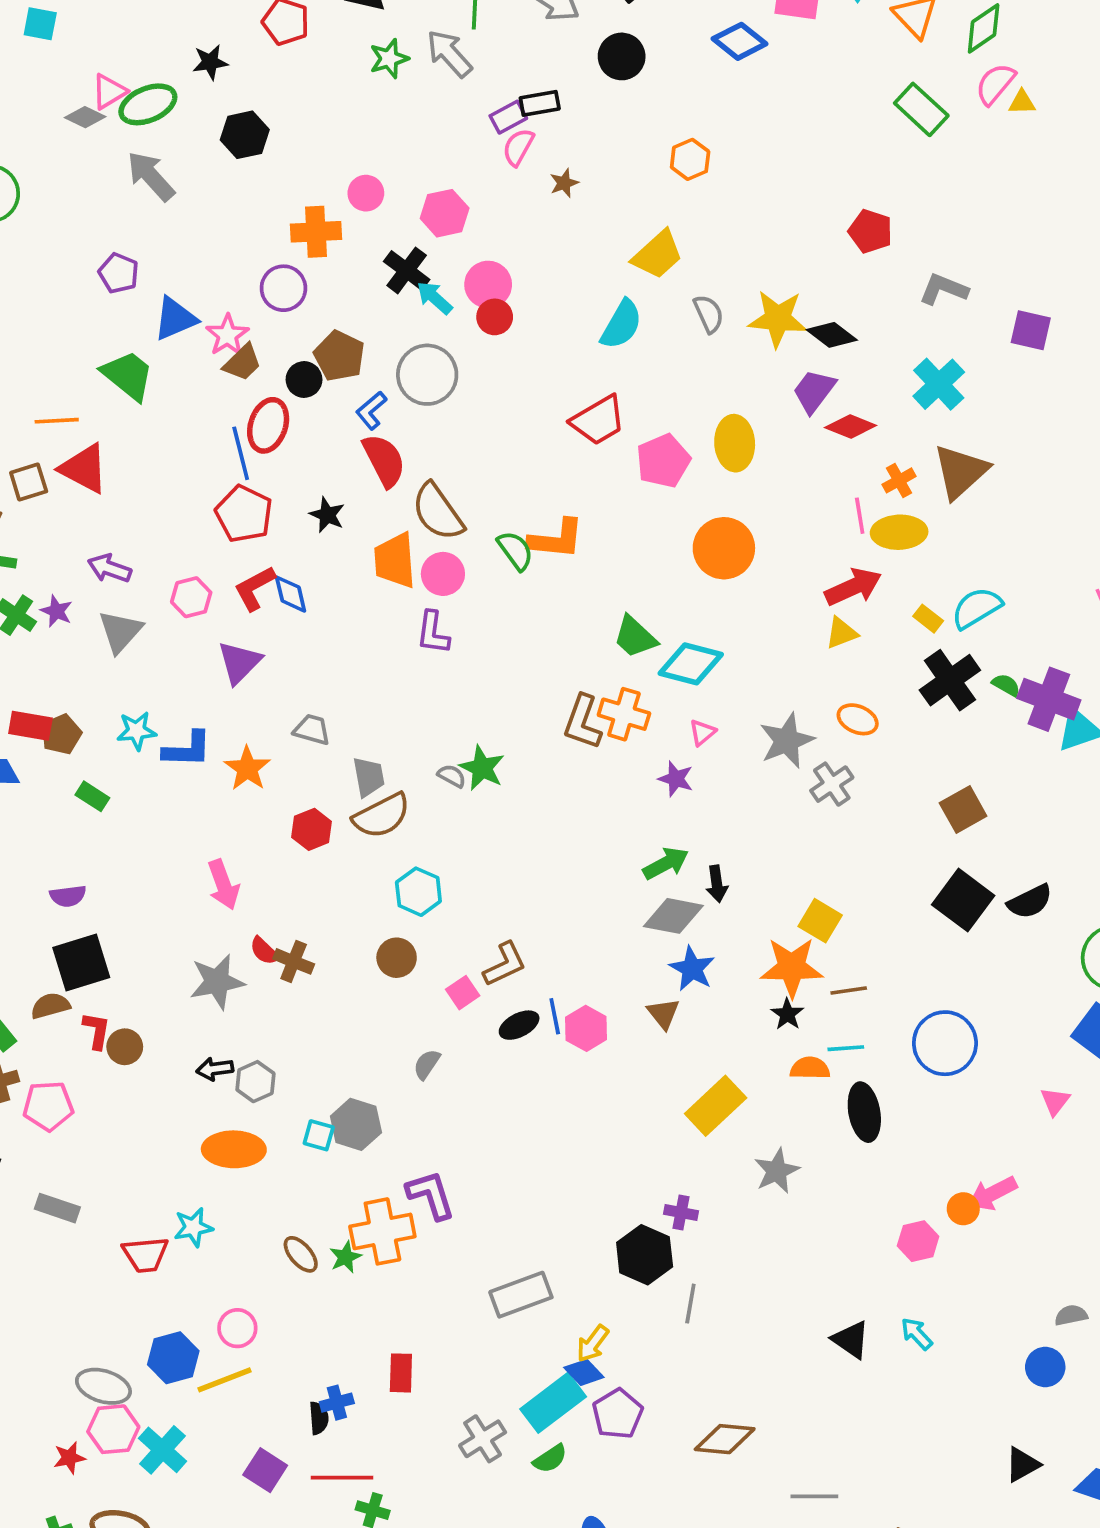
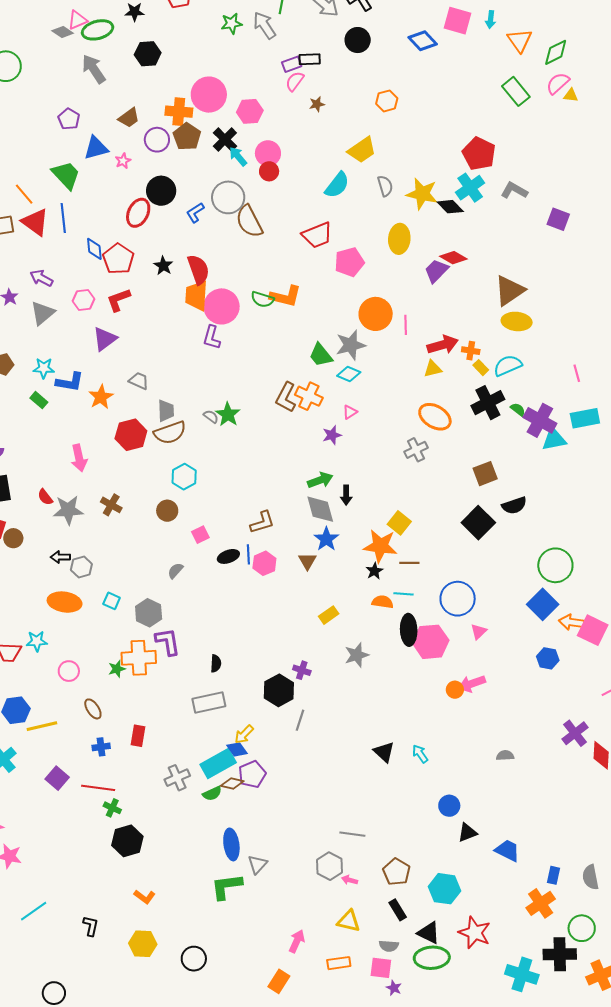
pink circle: (366, 193) -> (209, 95), size x1.8
red pentagon: (870, 231) -> (479, 154), size x1.4
pink star: (227, 335) -> (123, 161), size x0.7
brown pentagon: (339, 356) -> (187, 137), moved
brown trapezoid: (242, 363) -> (129, 118), moved
black circle: (304, 380) -> (161, 191), size x1.5
cyan cross: (939, 384) -> (470, 188), moved
purple trapezoid: (814, 391) -> (436, 271), moved
orange line: (57, 421) -> (24, 194), turned 45
yellow ellipse: (735, 443) -> (399, 239), moved
blue line: (241, 453) -> (63, 218), moved
red semicircle: (384, 460) -> (198, 270), moved
orange cross: (899, 480) -> (471, 351), moved, turned 30
brown semicircle: (438, 512) -> (249, 221), moved
pink line: (860, 516) -> (406, 325), moved
yellow ellipse: (899, 532) -> (517, 321), moved
green semicircle: (515, 551) -> (262, 299), turned 135
pink circle: (443, 574) -> (222, 306), size x1.5
blue diamond: (291, 594) -> (94, 249), moved
cyan diamond: (691, 664) -> (349, 374), size x0.7
orange ellipse: (858, 719) -> (435, 417), size x1.5
gray star: (787, 741) -> (351, 345), moved
purple star: (676, 779) -> (332, 435), turned 30
green rectangle: (92, 796) -> (39, 400), moved
red hexagon: (312, 829) -> (131, 435), size x1.4
black semicircle: (1030, 902) -> (514, 505), moved
gray diamond: (673, 916) -> (320, 509), turned 56
red semicircle: (264, 951) -> (45, 497), moved
brown L-shape: (505, 964) -> (262, 522), moved
pink triangle: (1055, 1101) -> (479, 632), moved
yellow rectangle: (716, 1106) -> (329, 615), size x0.6
gray hexagon: (356, 1124) -> (149, 613), moved
pink hexagon: (918, 1241) -> (431, 642), moved, size x1.6
brown ellipse: (301, 1254) -> (93, 709), moved
pink circle: (237, 1328) -> (69, 671), moved
blue circle: (1045, 1367) -> (449, 806), moved
black semicircle: (319, 1418) -> (216, 664), moved
brown diamond: (725, 1439) -> (232, 783), moved, size x0.7

